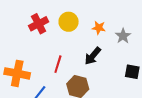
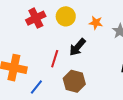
black arrow: (93, 56) -> (77, 47), moved

